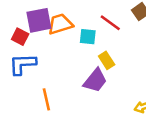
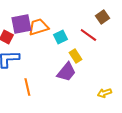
red line: (110, 23) -> (88, 35), moved
cyan square: (88, 37) -> (60, 37), turned -32

